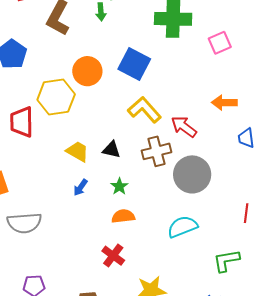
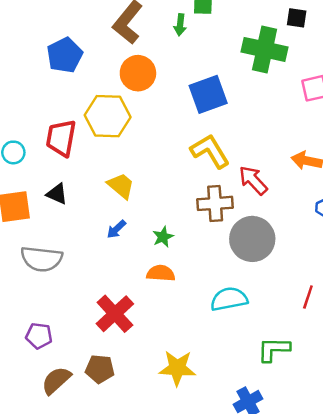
blue square: (134, 64) -> (208, 94), turned 32
orange circle: (87, 71) -> (138, 73), moved
black triangle: (111, 150) -> (57, 194), moved
red cross: (113, 256) -> (115, 314), moved, size x1.4

